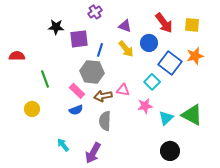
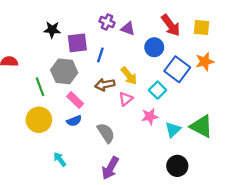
purple cross: (95, 12) -> (107, 22), moved, turned -32
yellow arrow: (126, 49) -> (129, 76), moved
gray hexagon: (92, 72) -> (64, 71), moved
pink triangle: (123, 90) -> (126, 99), turned -48
brown arrow: (103, 96) -> (105, 85), moved
yellow circle: (32, 109) -> (39, 120), moved, size x1.5
gray semicircle: (105, 121) -> (106, 133), turned 144
purple arrow: (93, 153) -> (110, 168), moved

